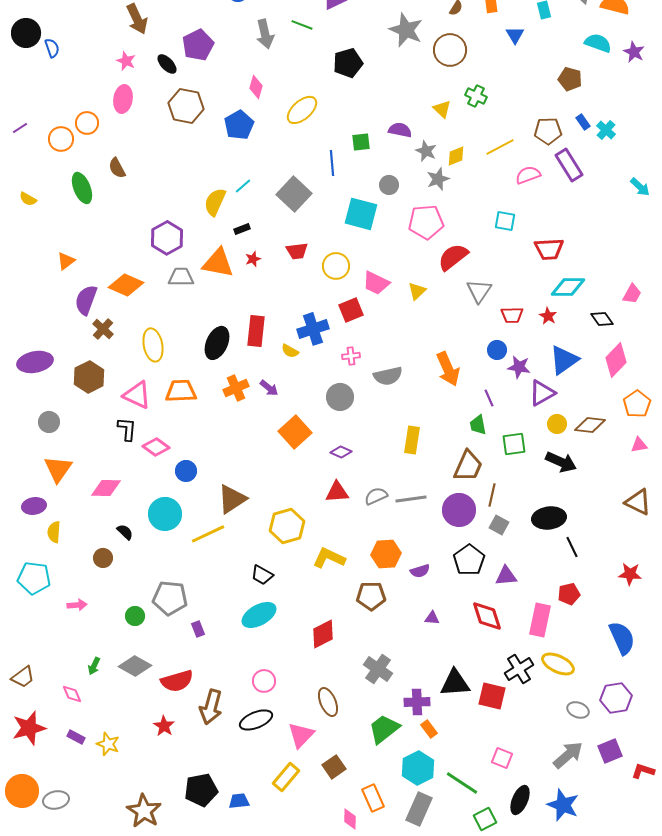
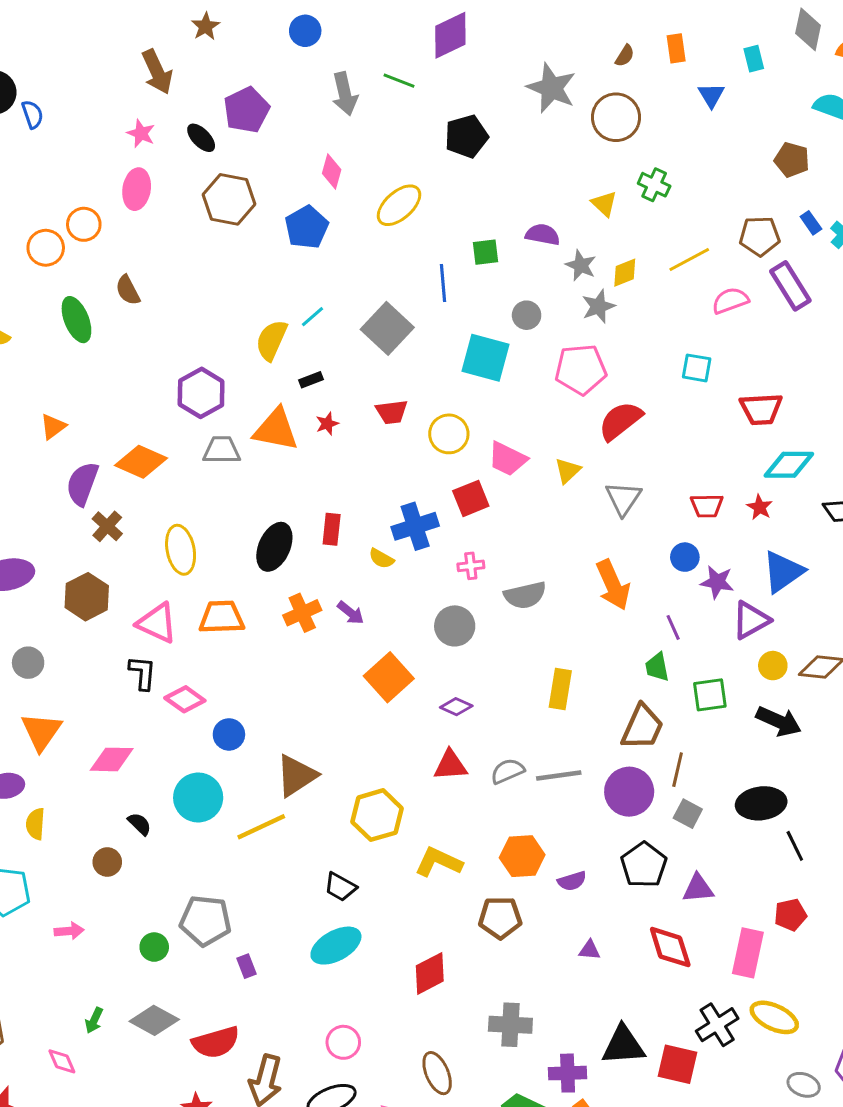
gray triangle: (479, 291) -> (623, 498), moved
red rectangle: (256, 331) -> (332, 529), size x0.7
gray cross: (378, 669) -> (510, 1025), turned -32

